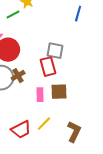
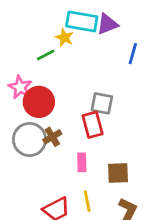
brown square: (59, 92) -> (118, 173), moved
yellow line: (44, 124) -> (87, 201), turned -56

